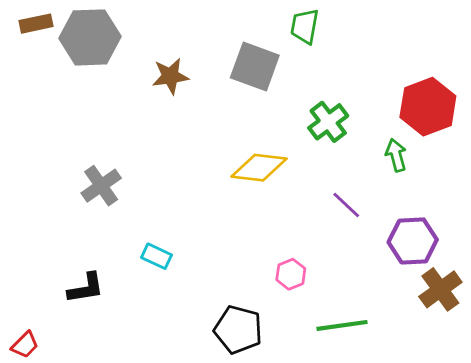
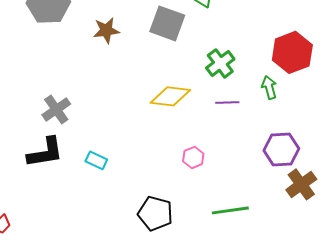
purple line: (346, 205) -> (227, 102), moved, turned -45
pink hexagon: (291, 274) -> (193, 157), moved
black L-shape: (86, 288) -> (45, 152), moved, size x1.4

